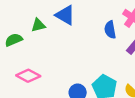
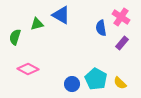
green semicircle: (14, 40) -> (15, 37), turned -49

